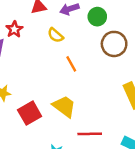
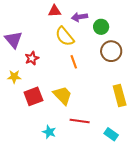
red star: (14, 29) -> (32, 58), moved
yellow semicircle: (56, 35) -> (65, 36), size x1.5

